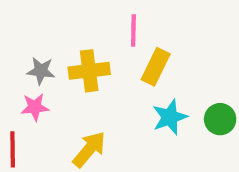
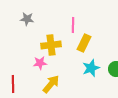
gray star: (41, 71) -> (27, 19), moved
pink star: (35, 107) -> (40, 63), moved

